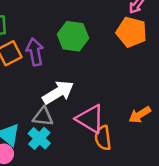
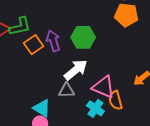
green hexagon: (73, 36) -> (83, 37), moved
cyan cross: (39, 138) -> (95, 108), moved

